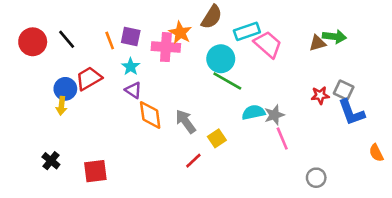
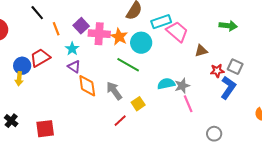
orange star: (180, 33) -> (119, 37), moved
purple square: (131, 37) -> (81, 26), moved, turned 35
black line: (67, 39) -> (37, 13), moved
brown triangle: (317, 43) -> (201, 51), moved
green line: (227, 81) -> (128, 65), moved
blue L-shape: (351, 112) -> (228, 88), moved, turned -125

